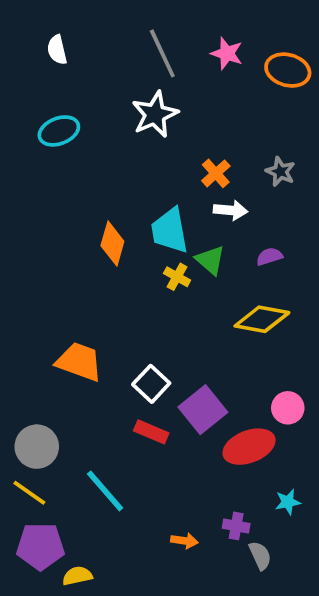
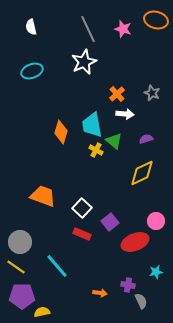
orange ellipse: (288, 70) -> (156, 20), moved
yellow diamond: (262, 319) -> (142, 173), turned -36
purple square: (203, 410) -> (110, 222), size x0.7

